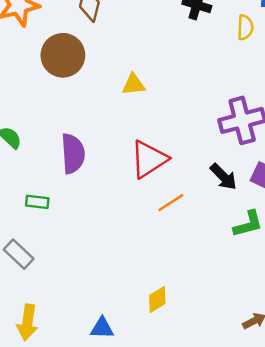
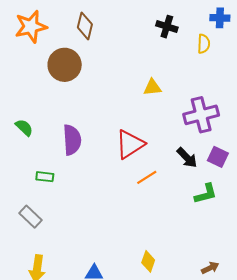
yellow triangle: (134, 84) -> (152, 87), moved
yellow diamond: (157, 299) -> (148, 261), moved, turned -40

